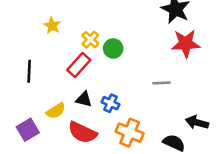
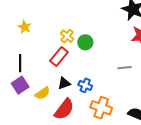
yellow star: (52, 26) -> (25, 27), moved
black triangle: (84, 99) -> (64, 83), turned -32
purple square: (28, 130) -> (20, 85), moved
red semicircle: (82, 132) -> (64, 109), turned -75

